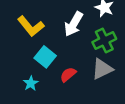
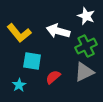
white arrow: (74, 24) -> (58, 31), turned 75
cyan square: (45, 57) -> (32, 61), turned -30

